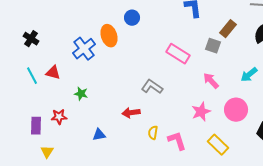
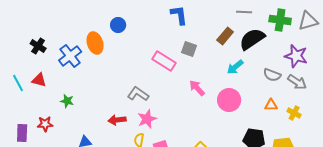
brown rectangle: (228, 29) -> (225, 36), moved
black cross: (31, 39) -> (38, 46), moved
gray square: (213, 46) -> (189, 49), moved
cyan arrow: (249, 75) -> (235, 67), moved
pink circle: (236, 110) -> (229, 100), moved
pink star: (201, 112) -> (147, 119), moved

